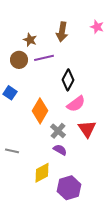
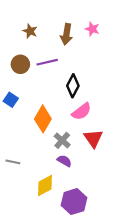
pink star: (97, 27) -> (92, 29), moved
brown star: (30, 40) -> (30, 31), moved

